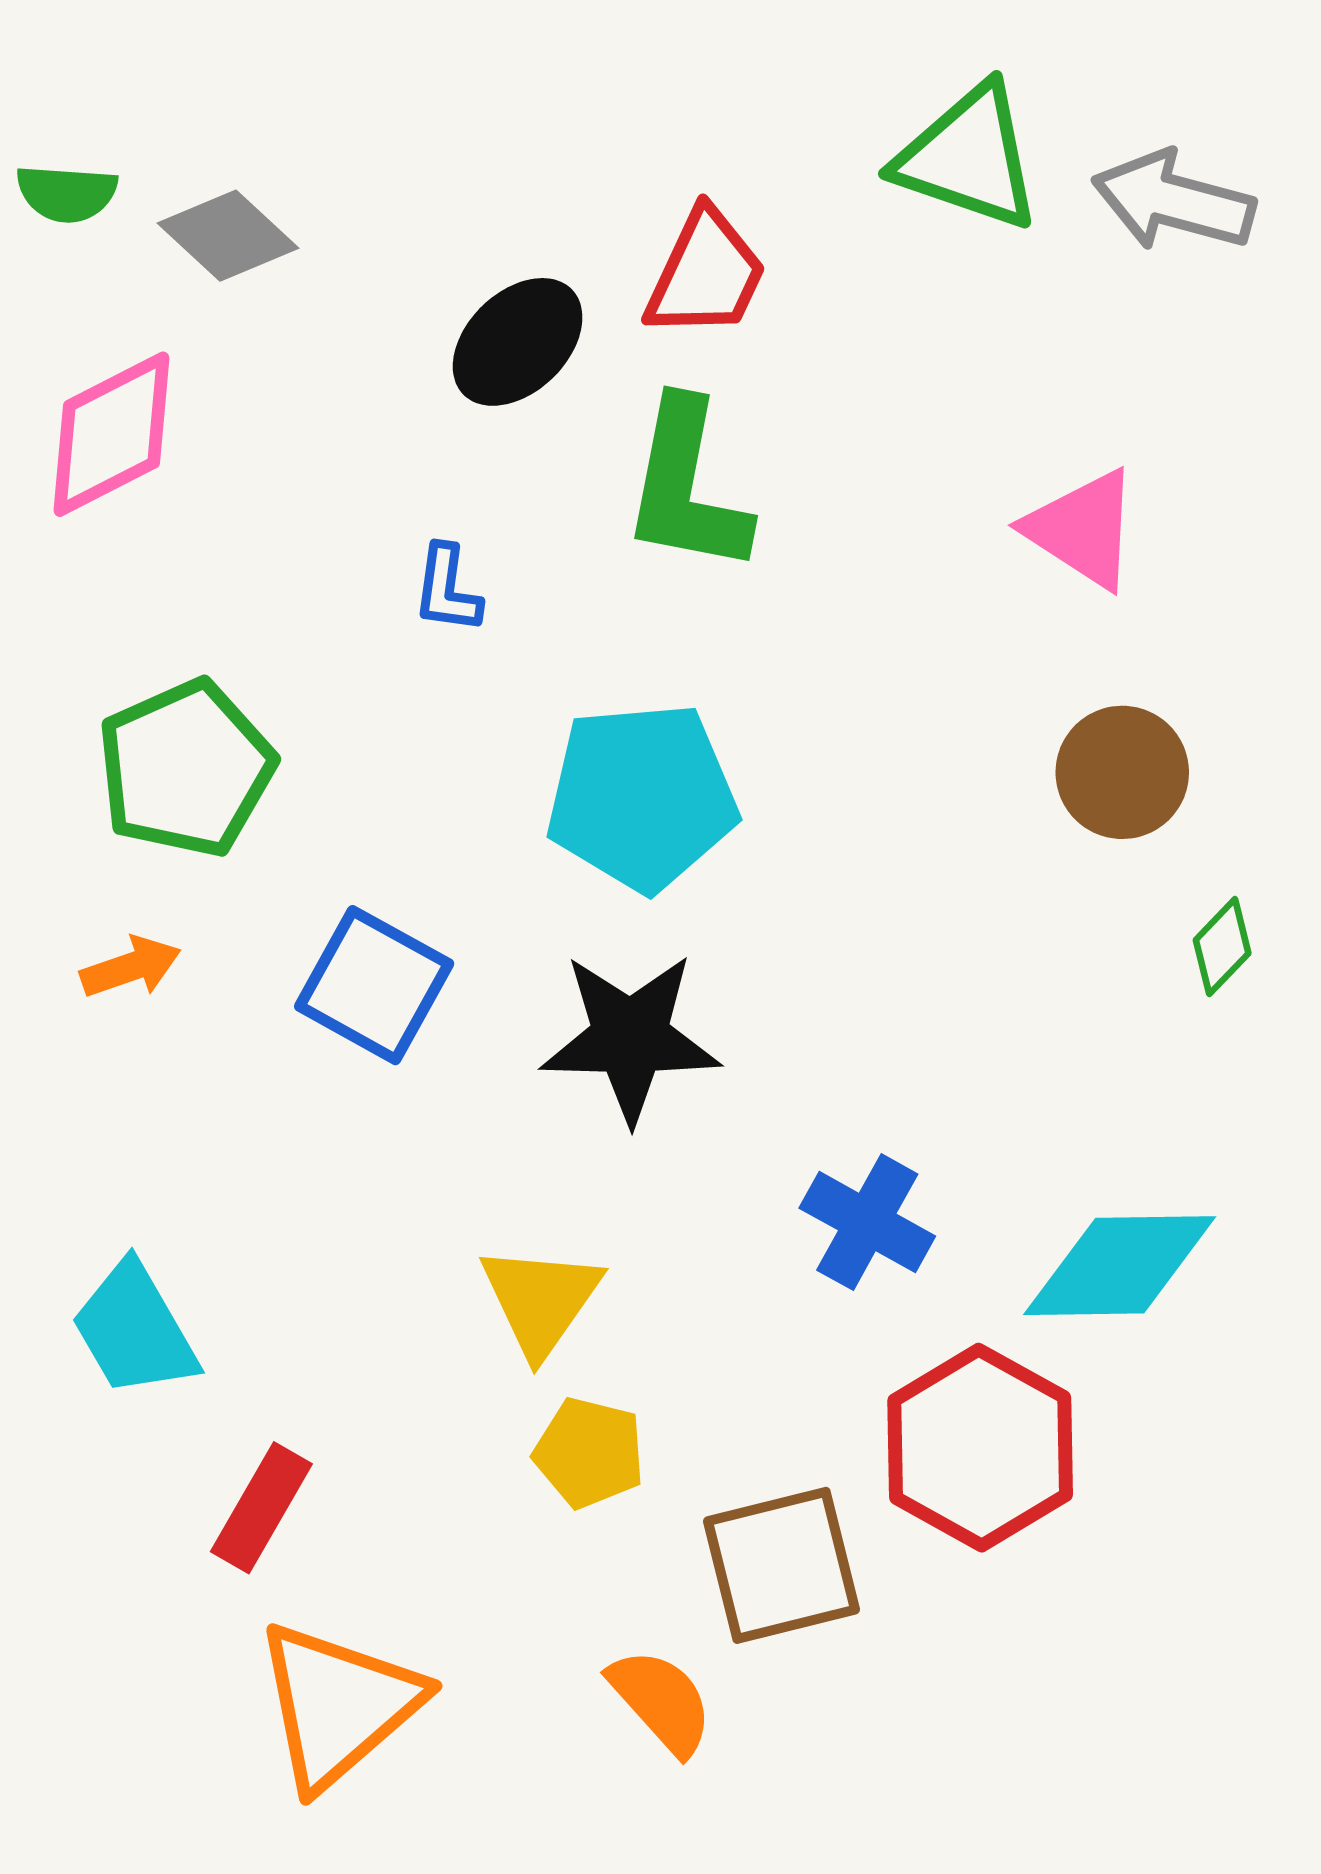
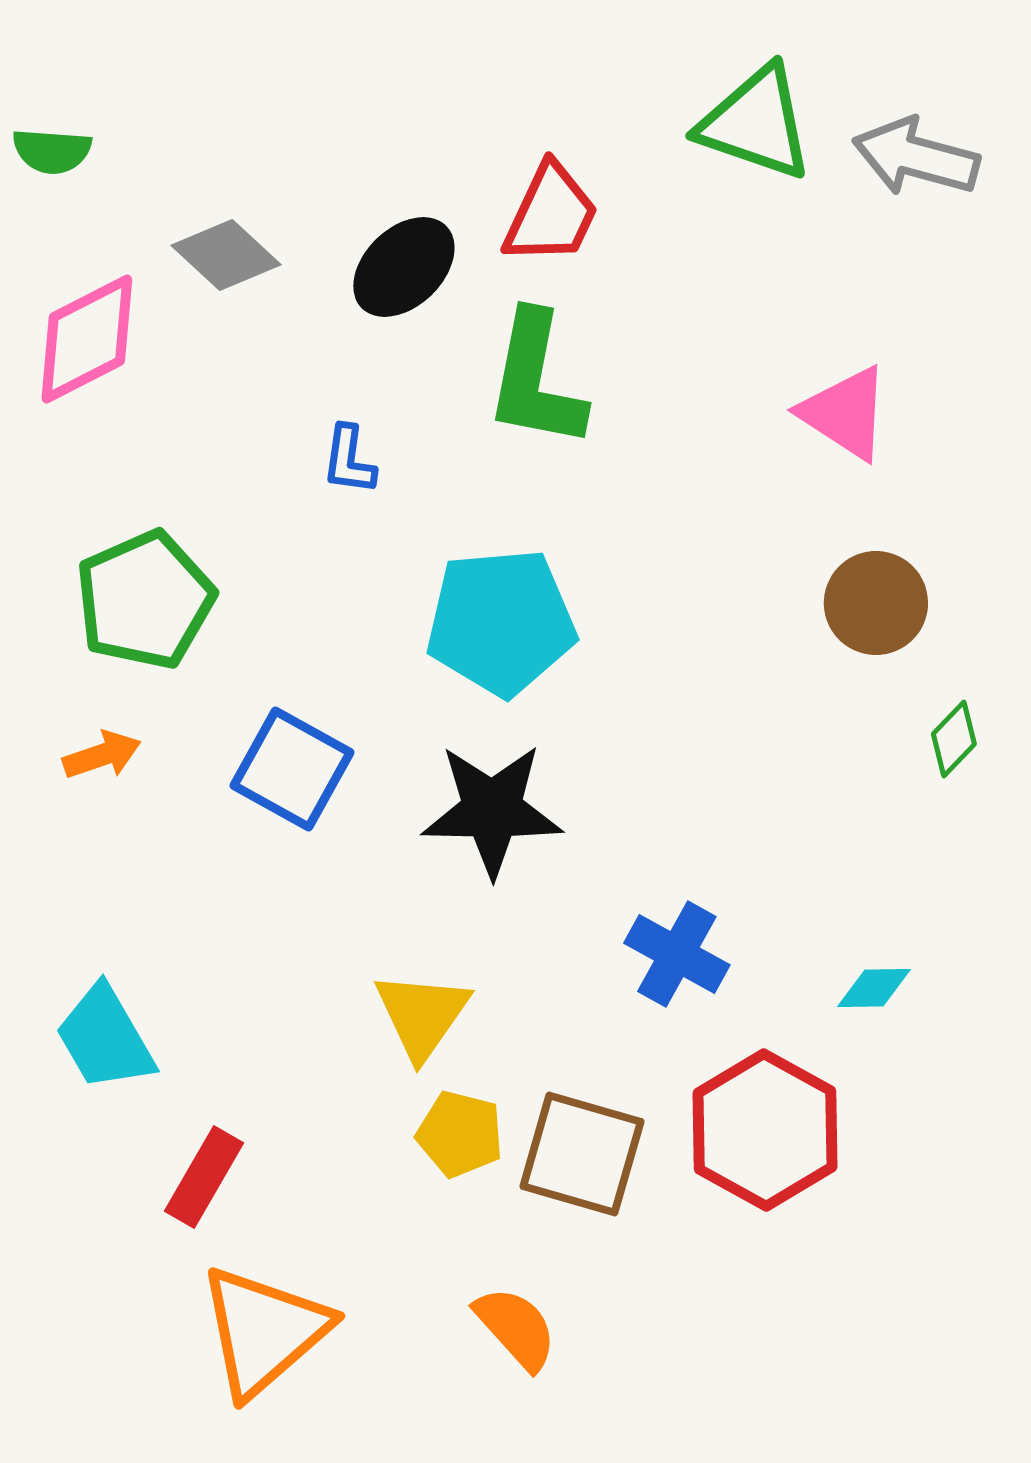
gray diamond: (228, 236) -> (226, 255), moved
cyan diamond: (1120, 1266) -> (874, 988), size x0.5
brown square: (781, 1565) -> (582, 1154), moved, turned 30

